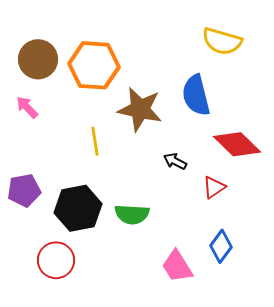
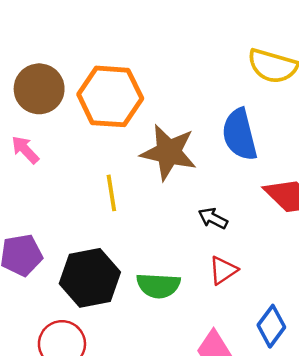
red triangle: (214, 187) -> (223, 270), moved

